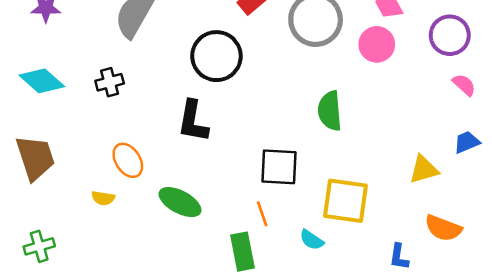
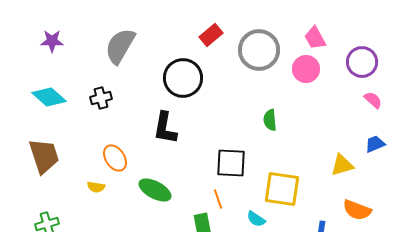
green semicircle: (330, 111) -> (270, 120), size x0.7

